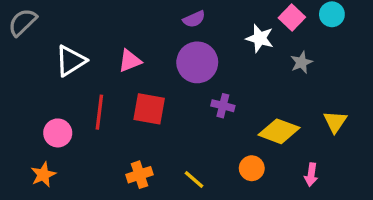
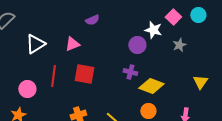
purple semicircle: (194, 19) -> (92, 20), moved
purple circle: (197, 62) -> (137, 45), moved, size x0.7
yellow diamond: (279, 131) -> (151, 86), moved

